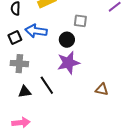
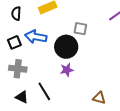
black circle: (67, 40) -> (66, 47), size x1.5
purple star: (68, 63) -> (67, 70), size x0.6
black triangle: (25, 92) -> (22, 97), turned 32

